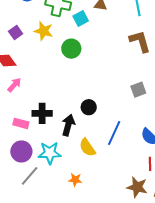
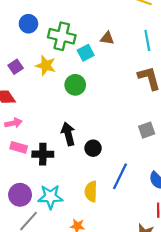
pink arrow: (14, 85) -> (13, 123), turned 35
pink rectangle: (21, 123) -> (19, 147), moved
black arrow: (68, 125) -> (68, 134), moved, turned -30
yellow semicircle: (87, 147) -> (91, 191), turned 36

